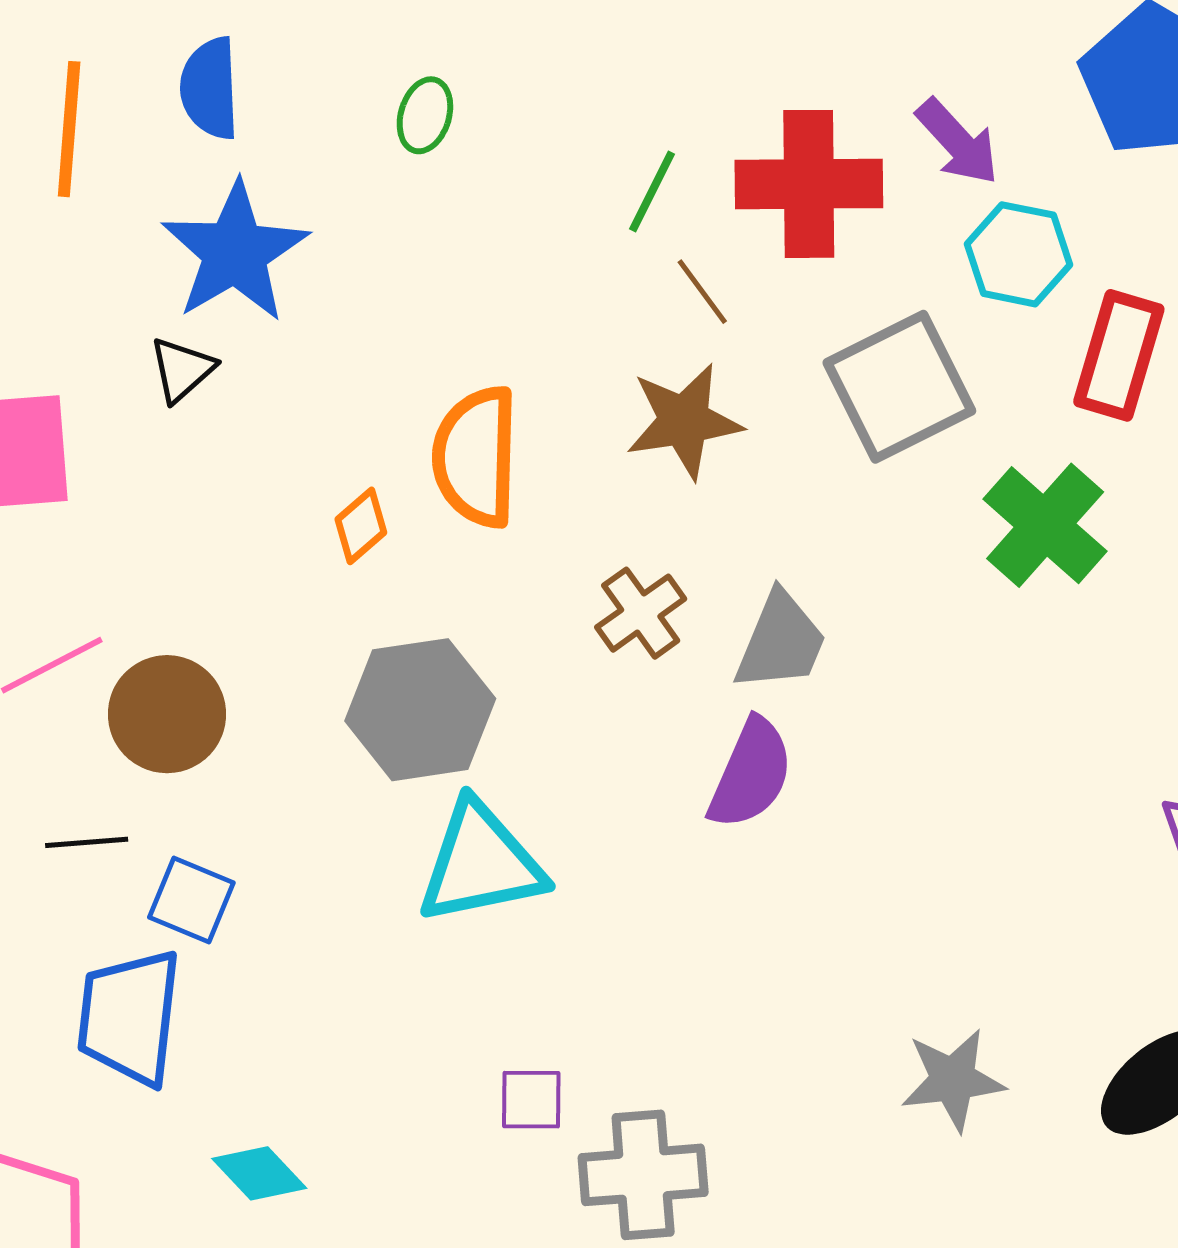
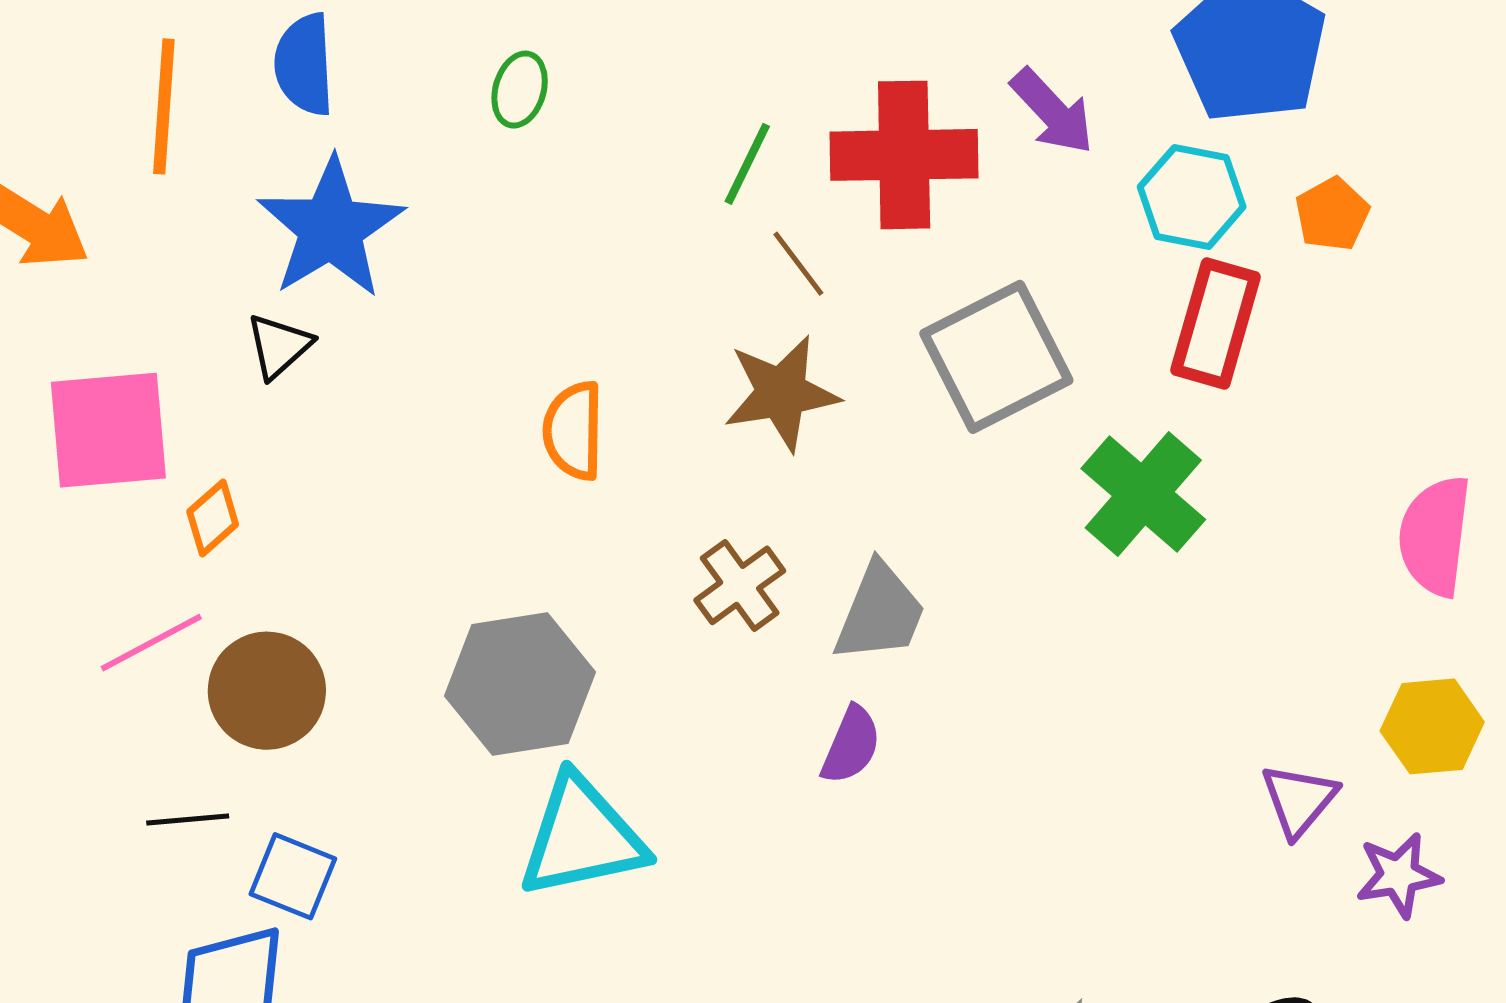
cyan hexagon: (1019, 254) -> (1192, 197), moved
orange semicircle: (476, 457) -> (573, 431), size x0.7
orange diamond: (361, 526) -> (213, 518), moved
purple semicircle: (751, 774) -> (851, 745), size x0.7

